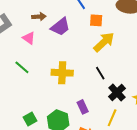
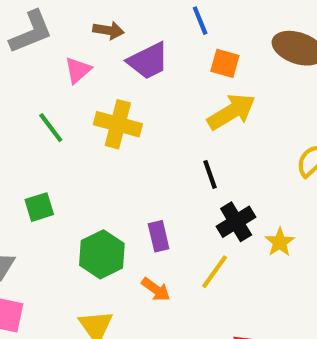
pink triangle: (29, 38) -> (78, 70), turned 32
yellow cross: (62, 73) -> (118, 124), moved
green square: (30, 119) -> (39, 207), moved

